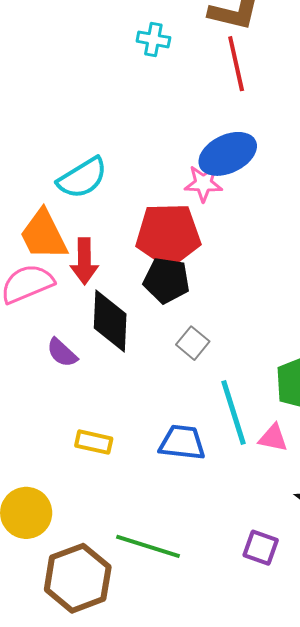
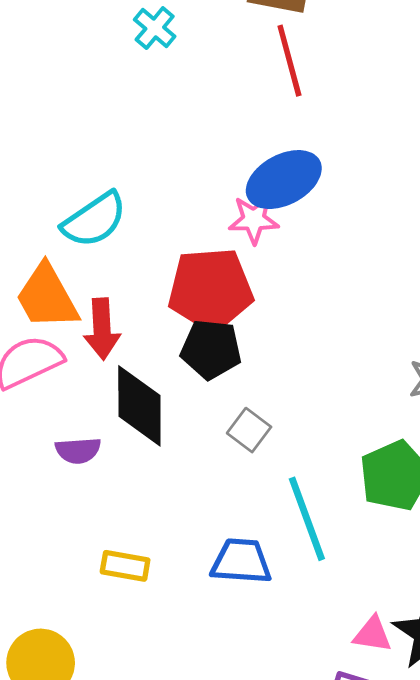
cyan cross: (153, 39) -> (155, 28), moved, turned 32
purple semicircle: (62, 353) -> (78, 450), turned -44
pink triangle: (273, 438) -> (372, 634), moved

